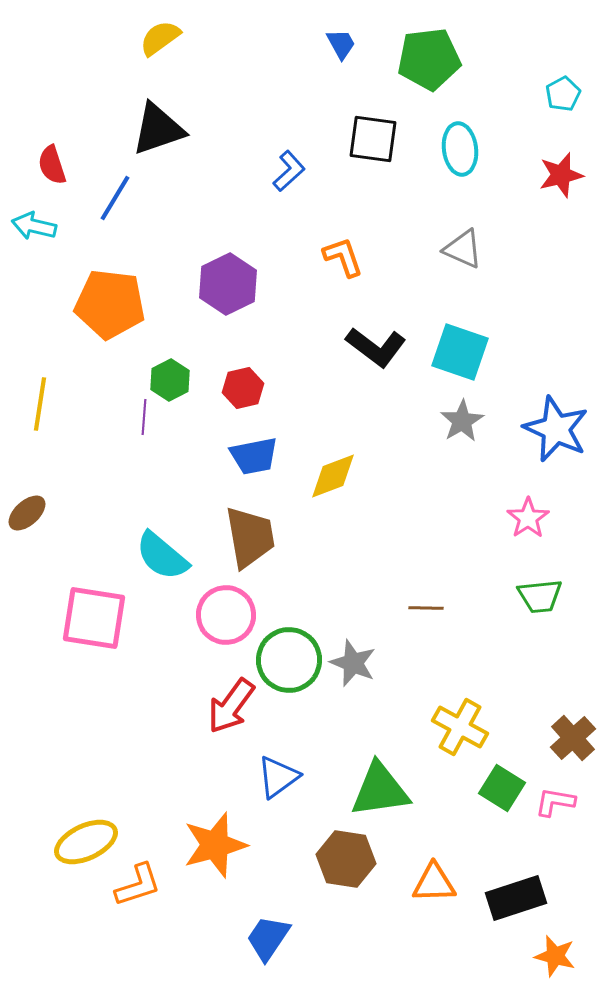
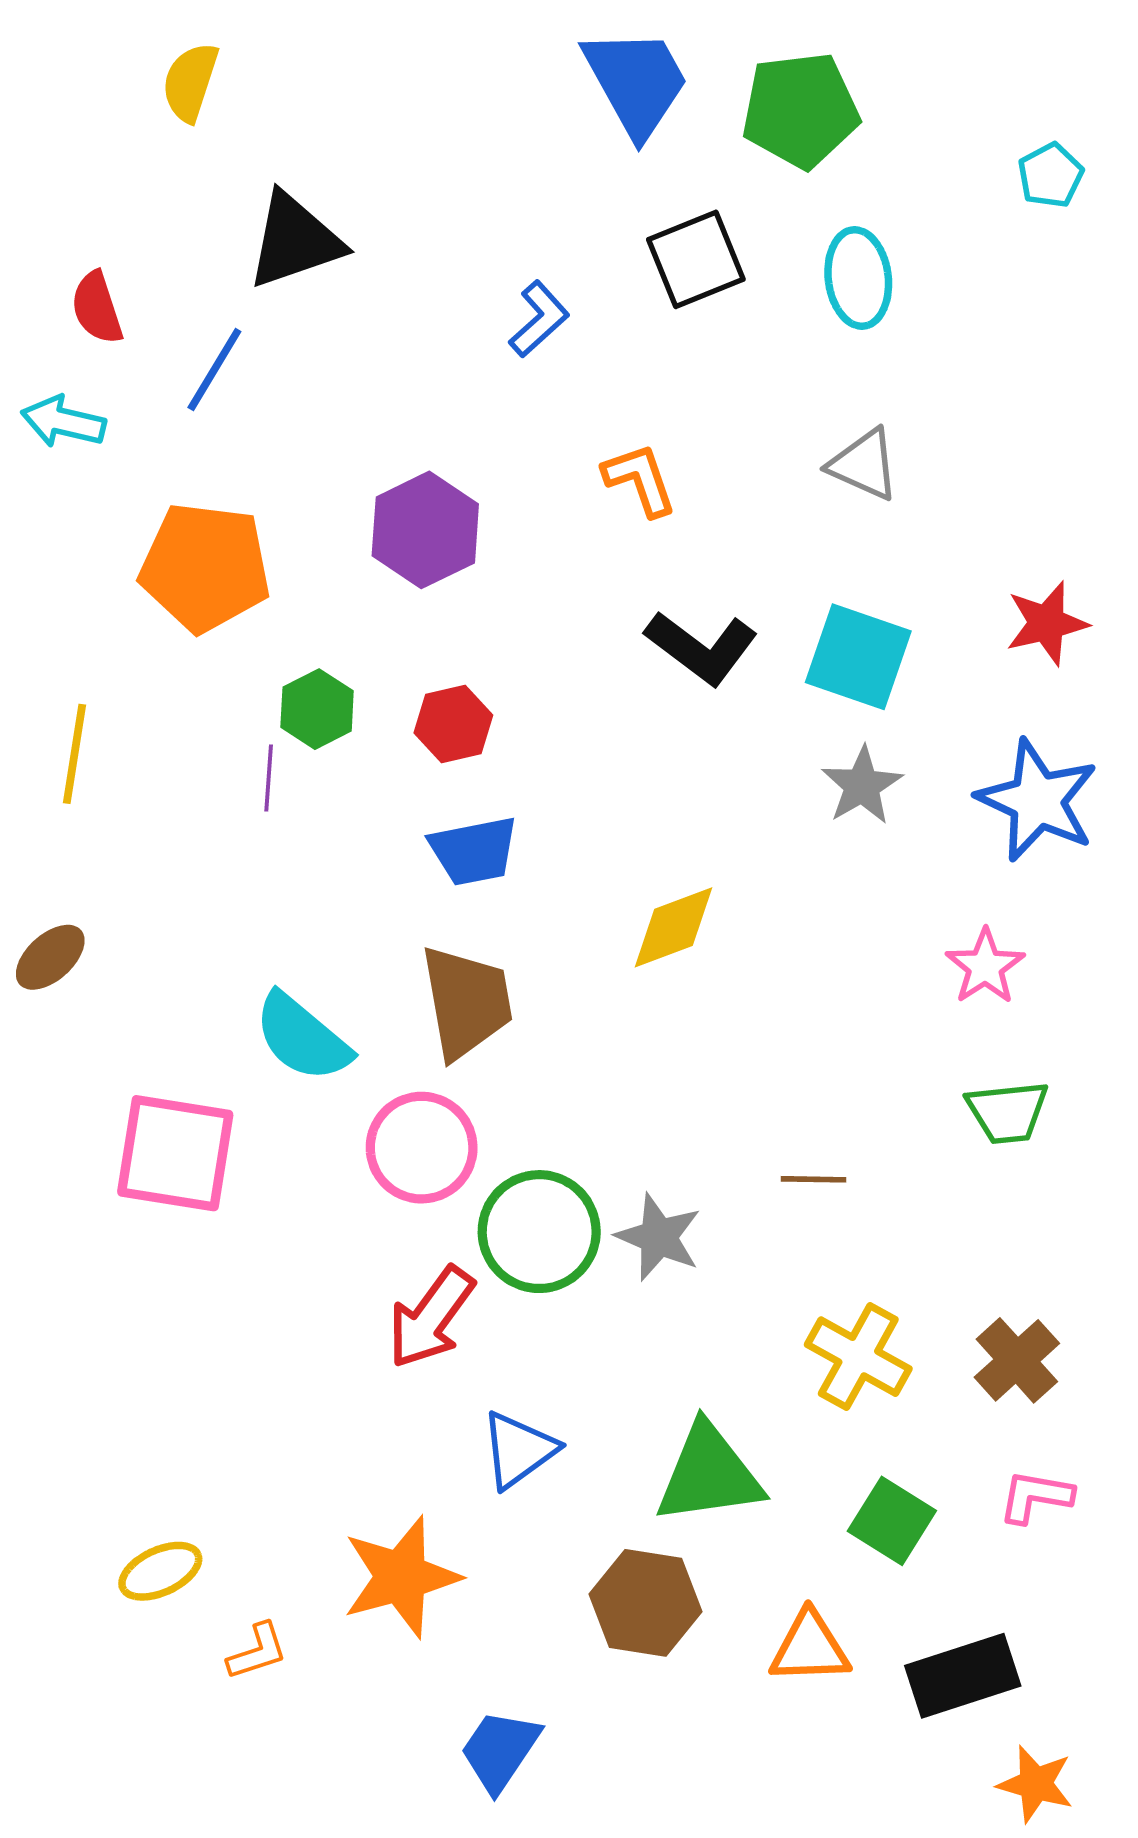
yellow semicircle: (160, 38) -> (190, 82), moved, turned -36
blue trapezoid: (341, 44) -> (636, 82), size x2.0
black square: (373, 139) -> (696, 259), turned -30
red star: (561, 175) -> (1047, 623), moved
yellow diamond: (333, 476) -> (674, 927), moved
brown line: (426, 608) -> (813, 1179), moved
brown cross: (573, 738) -> (1017, 1360), moved
green square: (502, 788) -> (892, 1521), moved
yellow ellipse: (86, 842) -> (160, 1571), size x0.7
orange L-shape: (138, 885) -> (257, 1651), size x0.7

